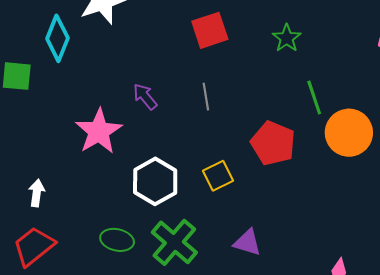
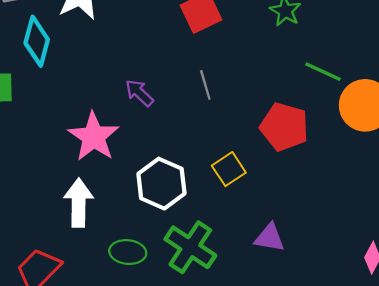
green line: (314, 97) -> (323, 72), turned -40
white arrow: (37, 193) -> (79, 203), moved, size x1.6

